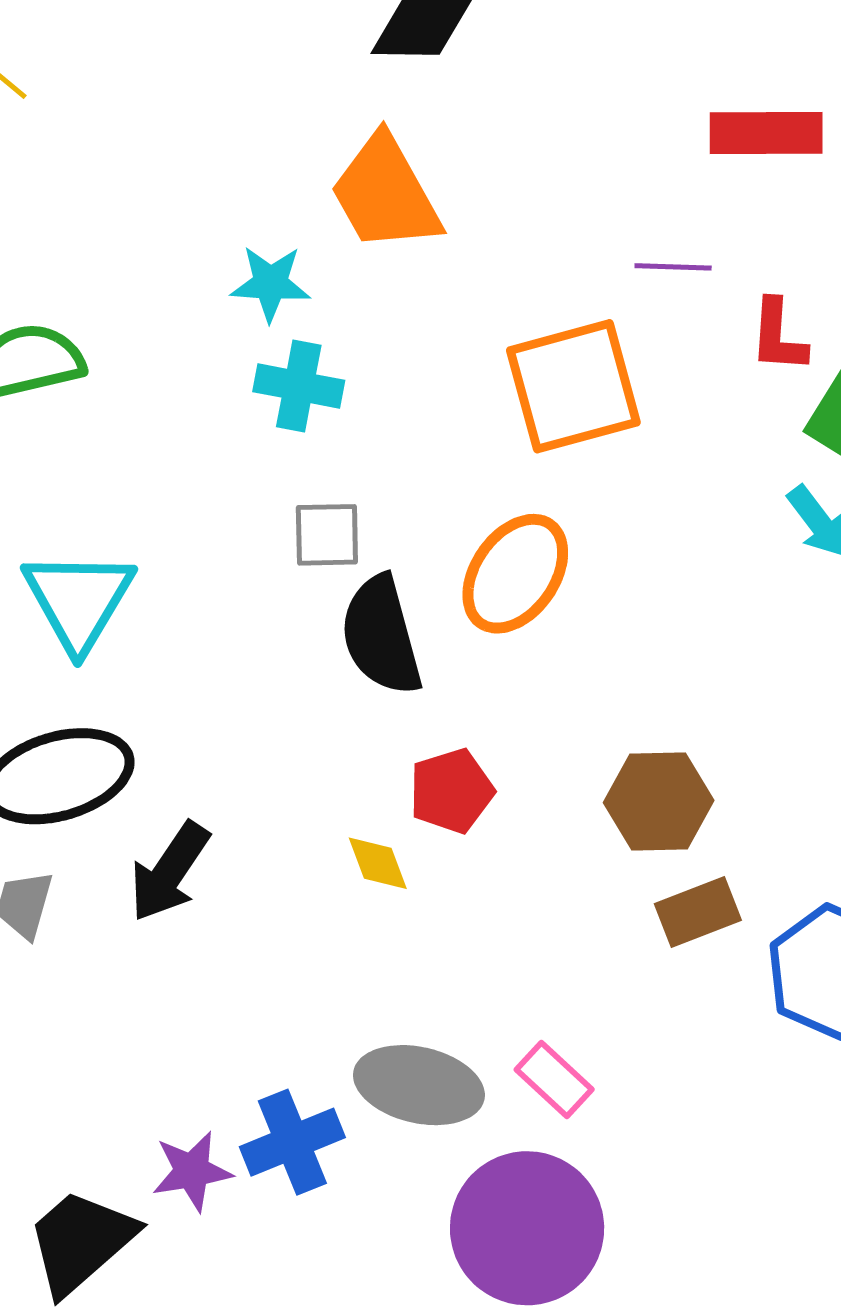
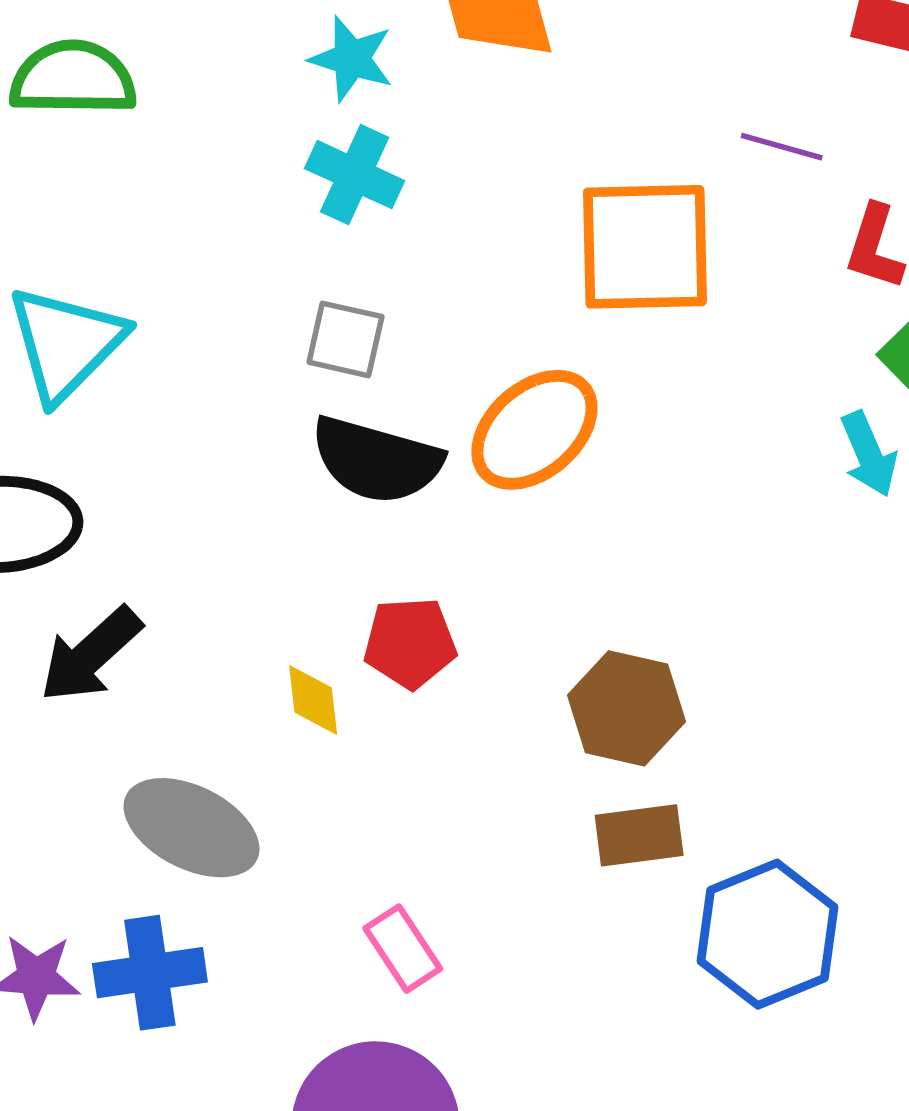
black semicircle: (381, 636) -> (376, 460), turned -73
pink rectangle: (554, 1079) -> (403, 949), moved
gray ellipse: (419, 1085) -> (191, 828), moved

